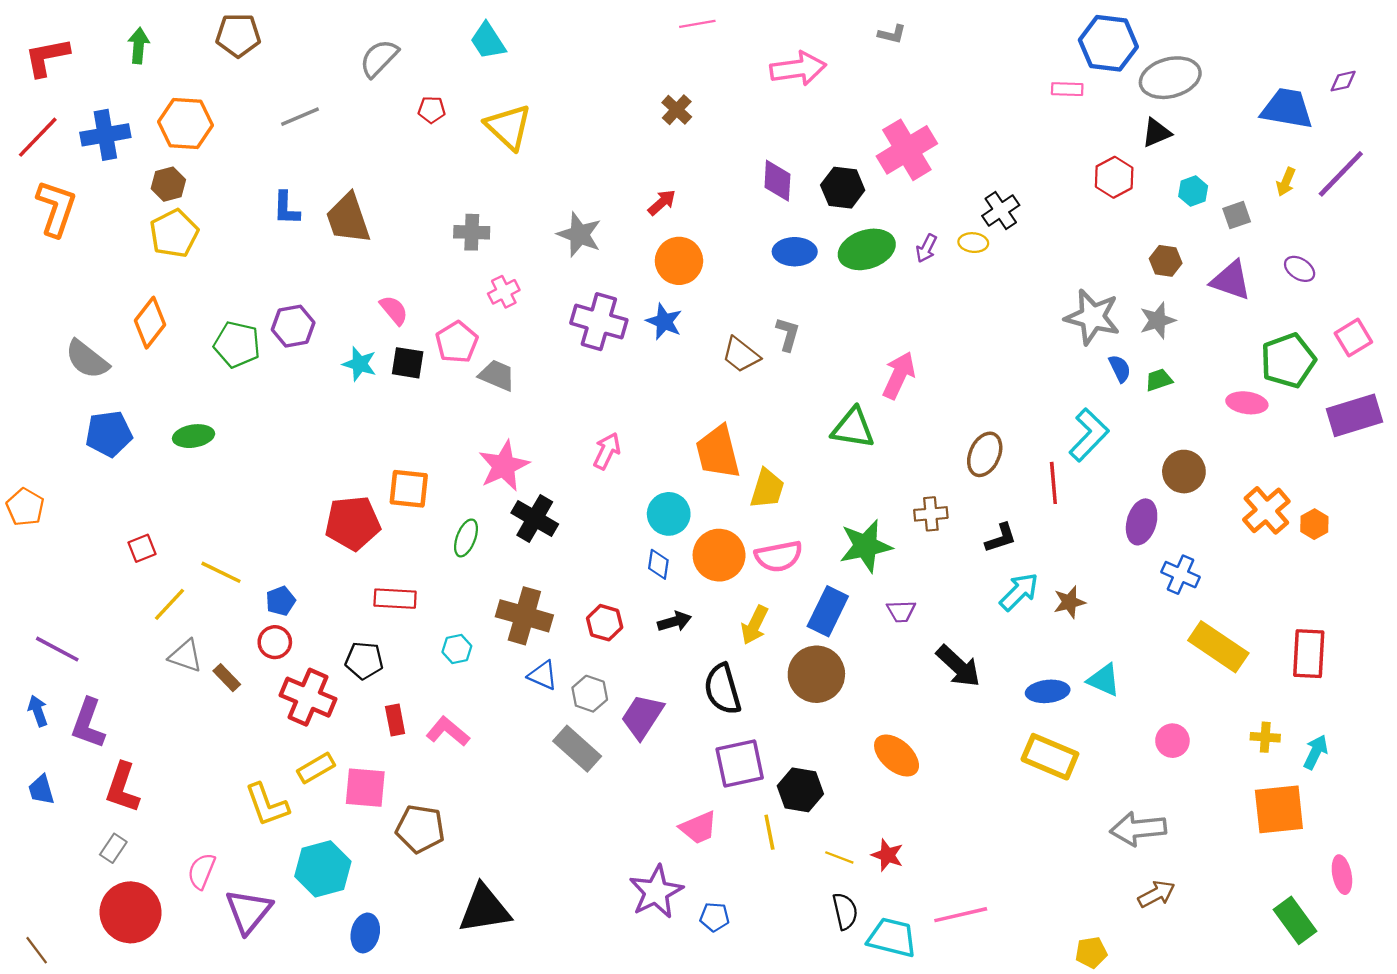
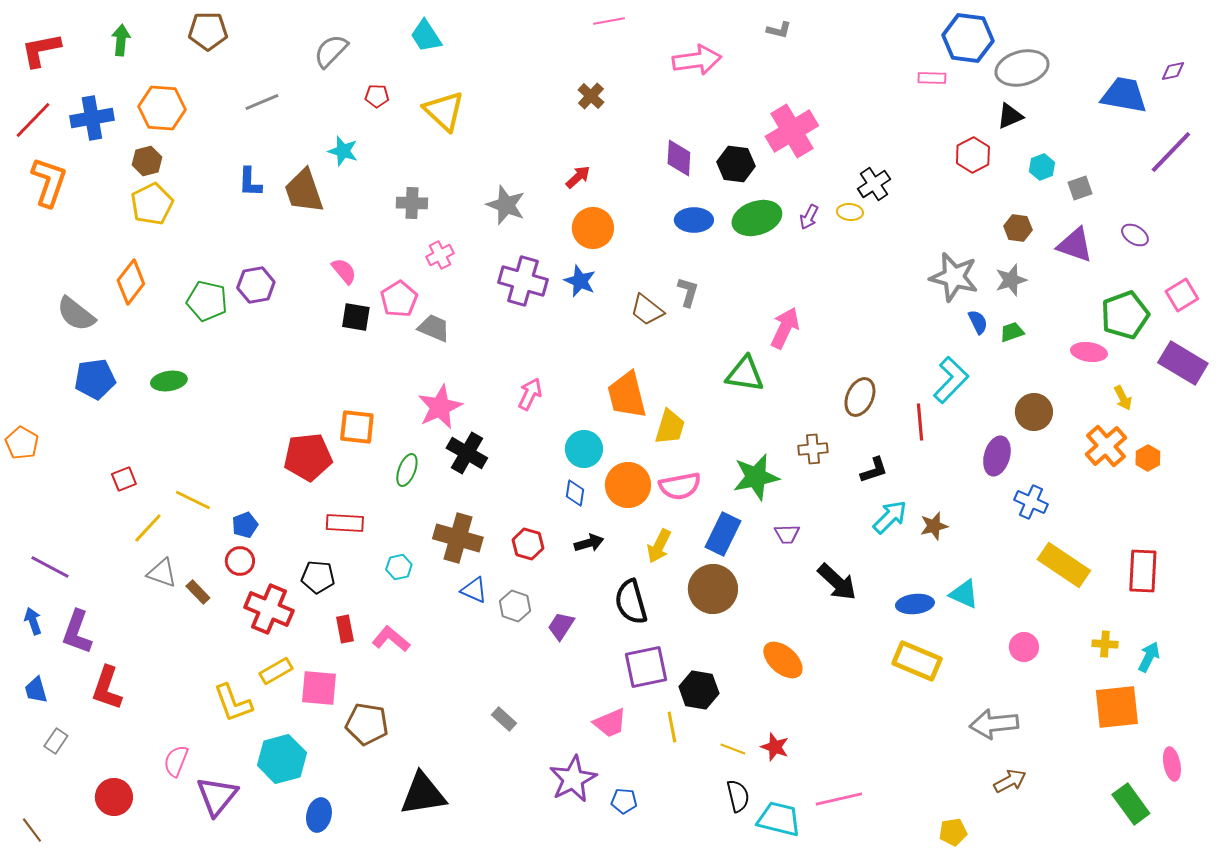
yellow arrow: (1286, 182) -> (1123, 398), moved, turned -50
cyan star: (360, 364) -> (343, 151), moved
purple rectangle: (1355, 415) -> (1183, 363), turned 48
purple trapezoid: (642, 717) -> (561, 626), size x0.7
gray rectangle: (577, 749) -> (504, 719), moved, size x0.6
gray rectangle: (113, 848) -> (56, 741), moved
red circle: (131, 912) -> (114, 797), size x0.7

